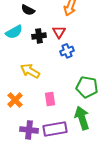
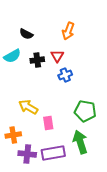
yellow arrow: (30, 71) -> (28, 107), moved
orange cross: (15, 100) -> (13, 135), moved, turned 35

